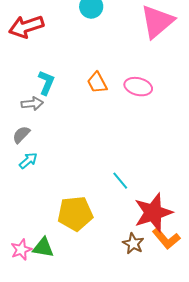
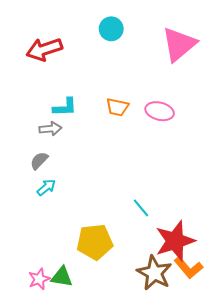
cyan L-shape: (46, 83) -> (65, 107), turned 65
orange trapezoid: (97, 83) -> (117, 107), turned -50
brown star: (133, 244) -> (154, 273), size x1.6

